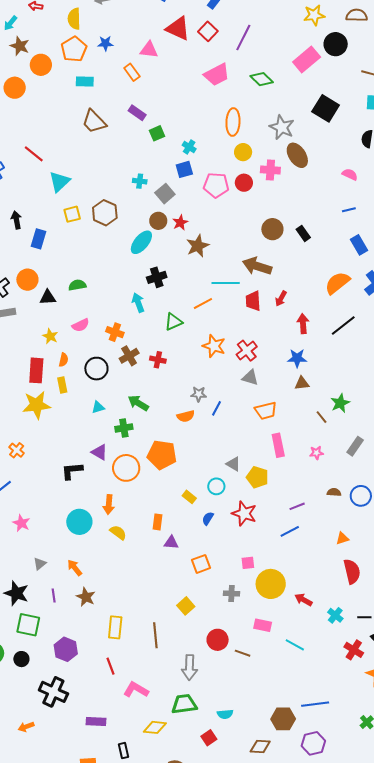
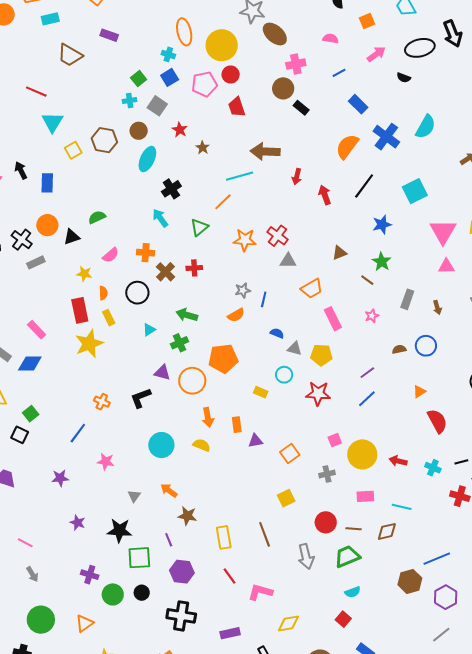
orange ellipse: (233, 122) -> (184, 32), moved
green square: (157, 133) -> (139, 79), moved
yellow circle: (243, 152) -> (222, 45), size x1.8
red line: (34, 154) -> (36, 92), moved
pink cross: (270, 170) -> (296, 64), moved
brown circle: (158, 221) -> (139, 131), moved
brown circle: (272, 229) -> (283, 88), moved
brown star: (198, 246) -> (203, 148), size x0.6
red trapezoid: (253, 301) -> (237, 107), moved
blue star: (297, 358) -> (382, 224), moved
orange cross: (17, 450) -> (102, 402), moved
orange arrow: (109, 505) -> (208, 417), moved
blue semicircle: (208, 518) -> (277, 333), moved, turned 96
purple line: (54, 596) -> (169, 540), moved
yellow square: (186, 606) -> (286, 498), turned 30
green trapezoid: (184, 704) -> (347, 556), moved
brown diamond: (260, 746) -> (387, 531), moved

